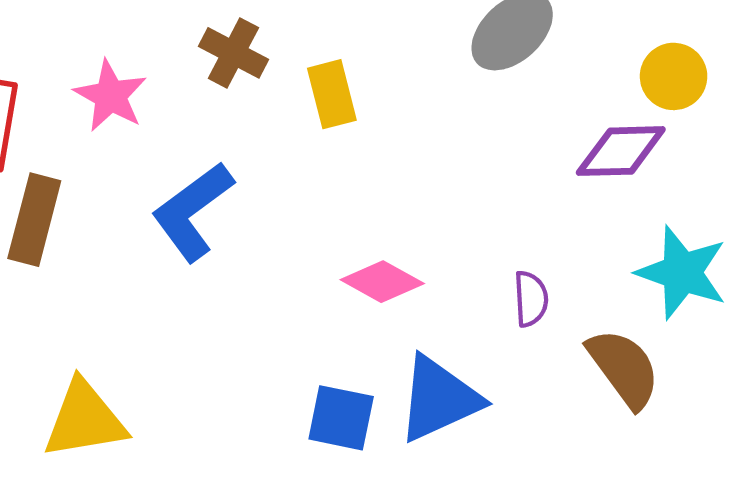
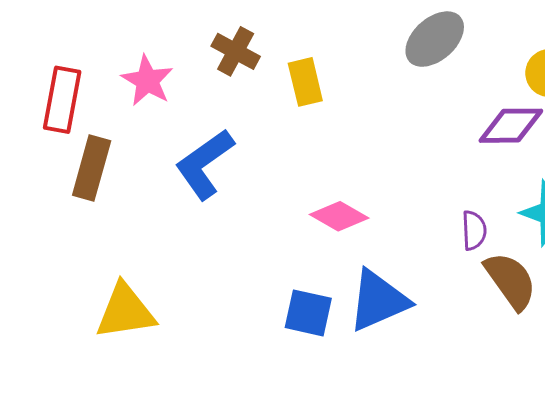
purple semicircle: (531, 299) -> (474, 230), moved

